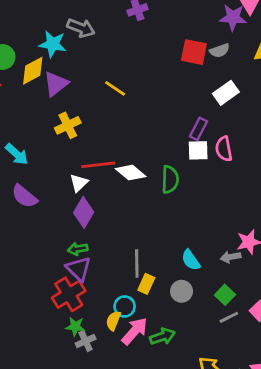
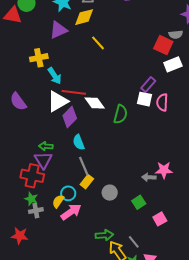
red square: (194, 52) -> (163, 45), moved
yellow diamond: (33, 71) -> (84, 17), moved
yellow cross: (68, 125) -> (39, 58), moved
cyan arrow: (17, 154) -> (55, 76), moved
white triangle: (79, 183) -> (58, 101), size x1.6
purple diamond: (84, 212) -> (70, 117), moved
cyan semicircle: (191, 260) -> (79, 142), moved
gray line: (137, 264) -> (84, 166), turned -36
red cross: (69, 294) -> (32, 176), turned 30
gray line: (229, 317) -> (134, 242), moved, turned 64
green arrow: (162, 336) -> (104, 235), moved

